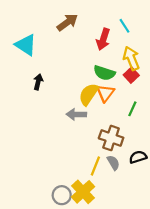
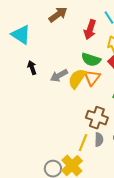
black arrow: (38, 82) -> (32, 68), turned -32
gray arrow: (76, 114) -> (59, 76), moved, turned -30
gray semicircle: (113, 163) -> (99, 140), turned 32

